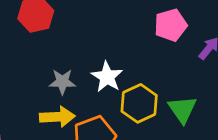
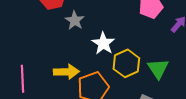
gray star: (62, 82) -> (75, 20), moved, turned 30

